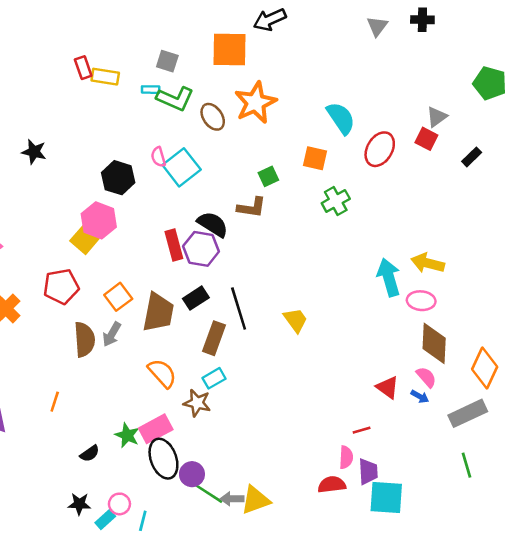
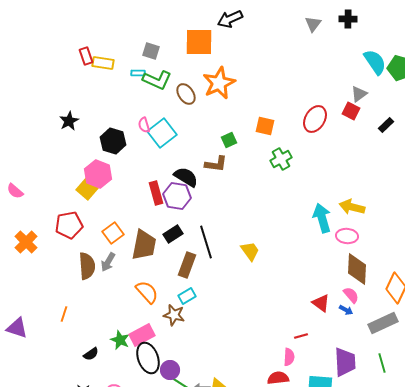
cyan semicircle: (341, 118) -> (375, 62), moved
black star: (34, 152) -> (69, 121), moved, turned 30
purple trapezoid: (368, 472) -> (345, 362), moved, size x1.4

